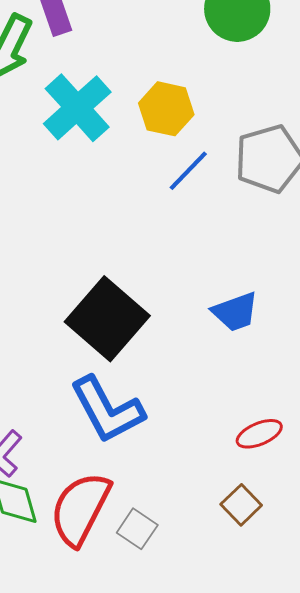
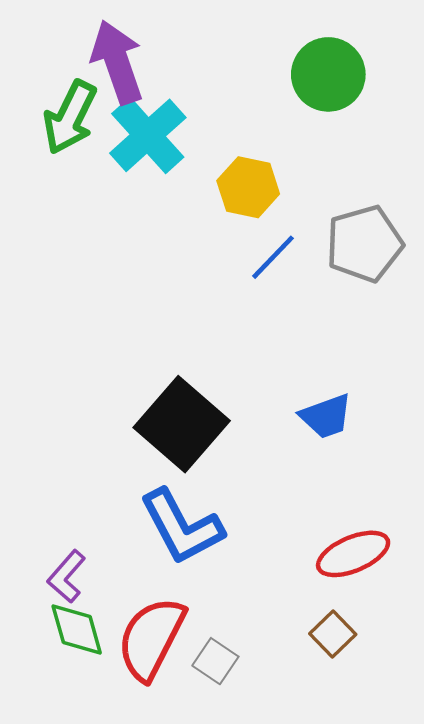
cyan cross: (77, 108) -> (148, 135), moved
red ellipse: (259, 434) -> (353, 554), size x1.4

